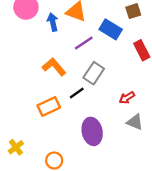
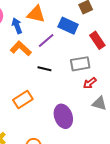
orange L-shape: (54, 67) -> (21, 48), moved
gray rectangle: (94, 73) -> (80, 64), moved, turned 54
black line: (77, 93) -> (44, 69), moved, turned 56

